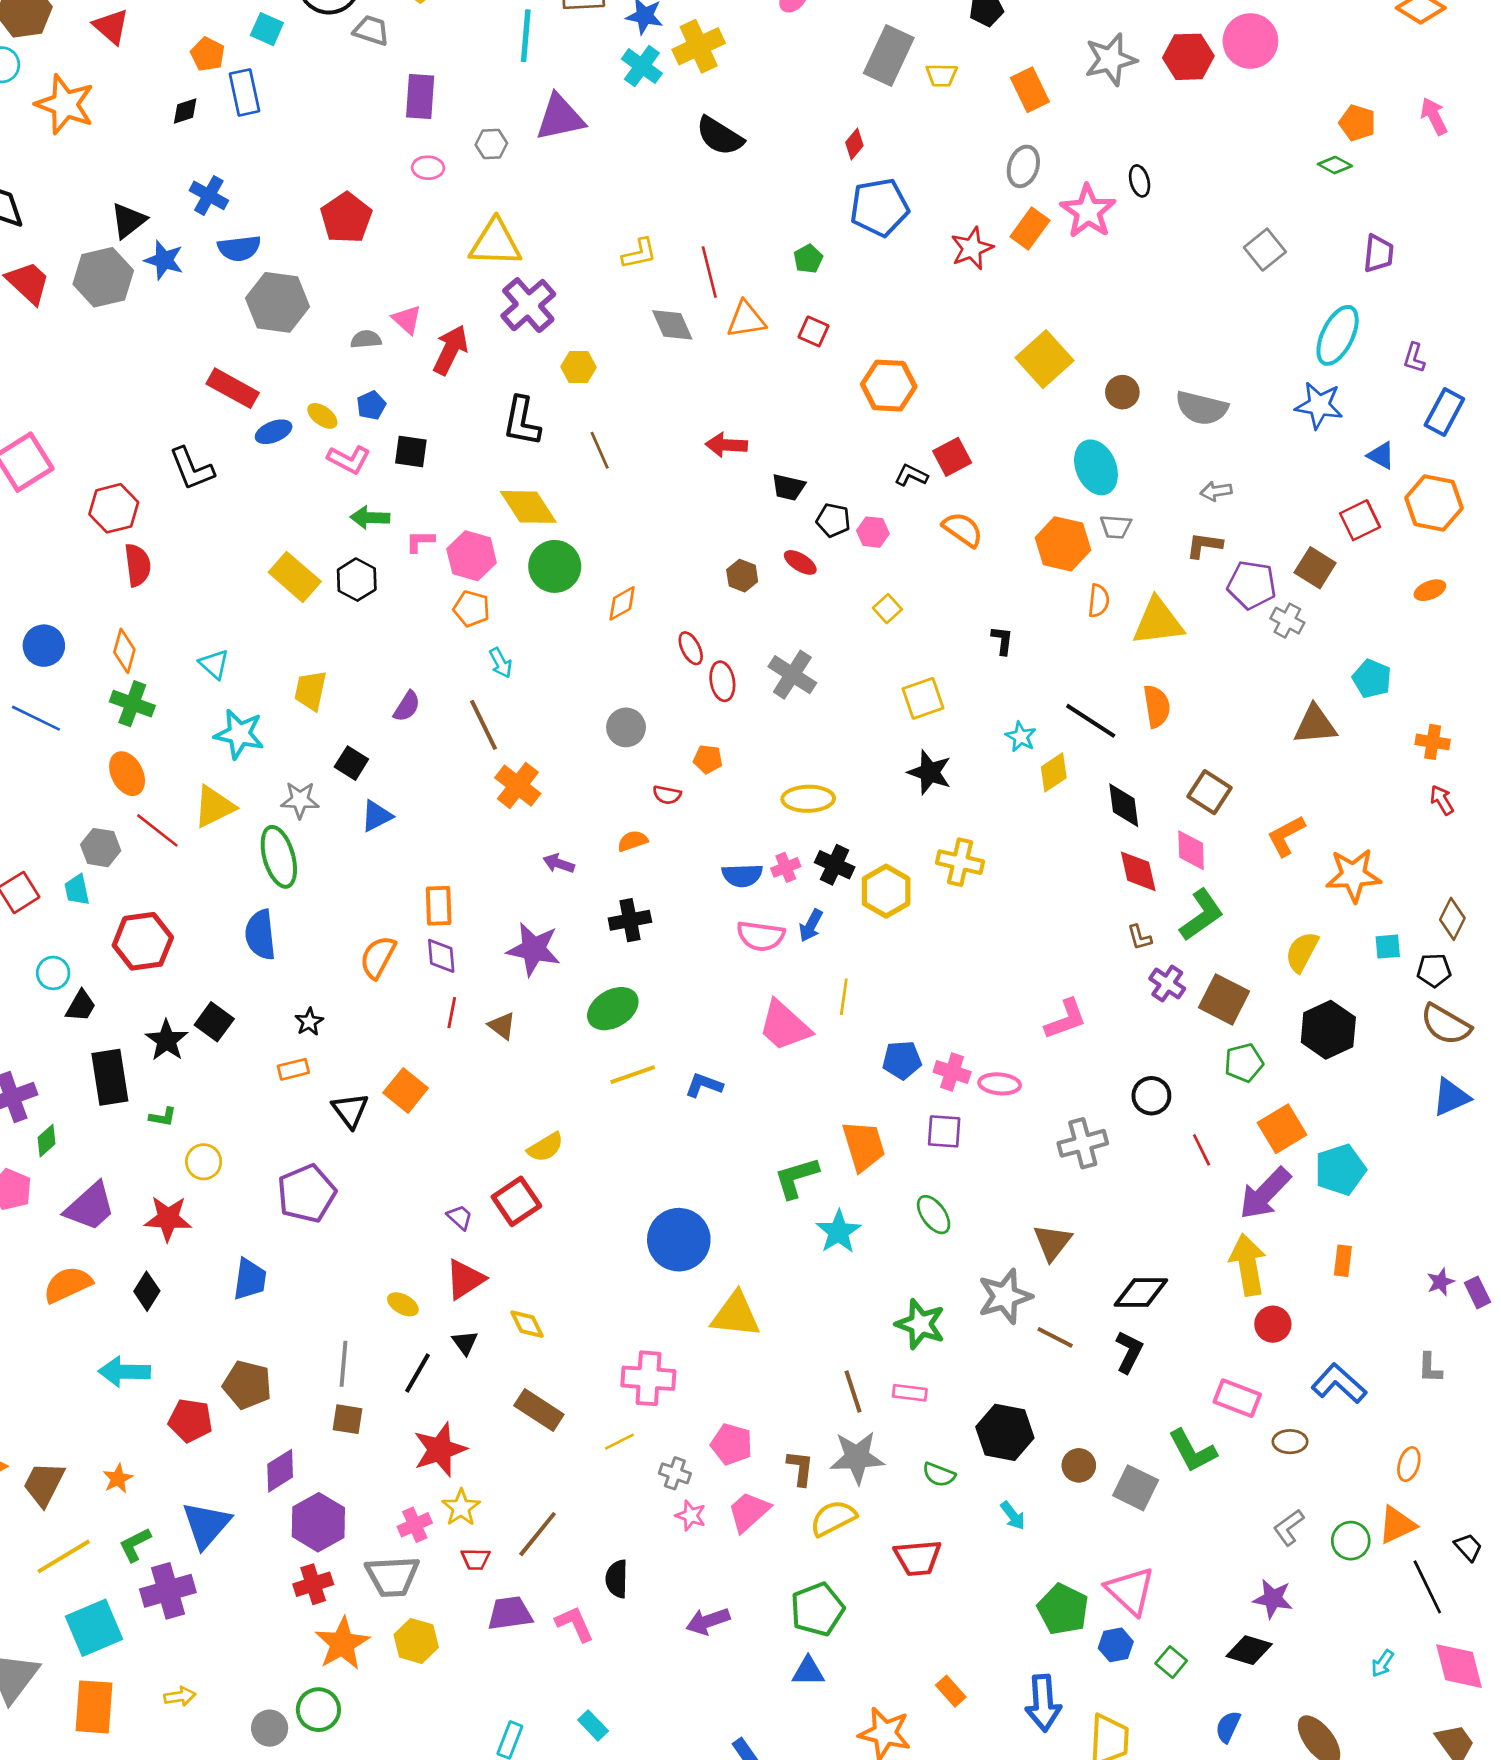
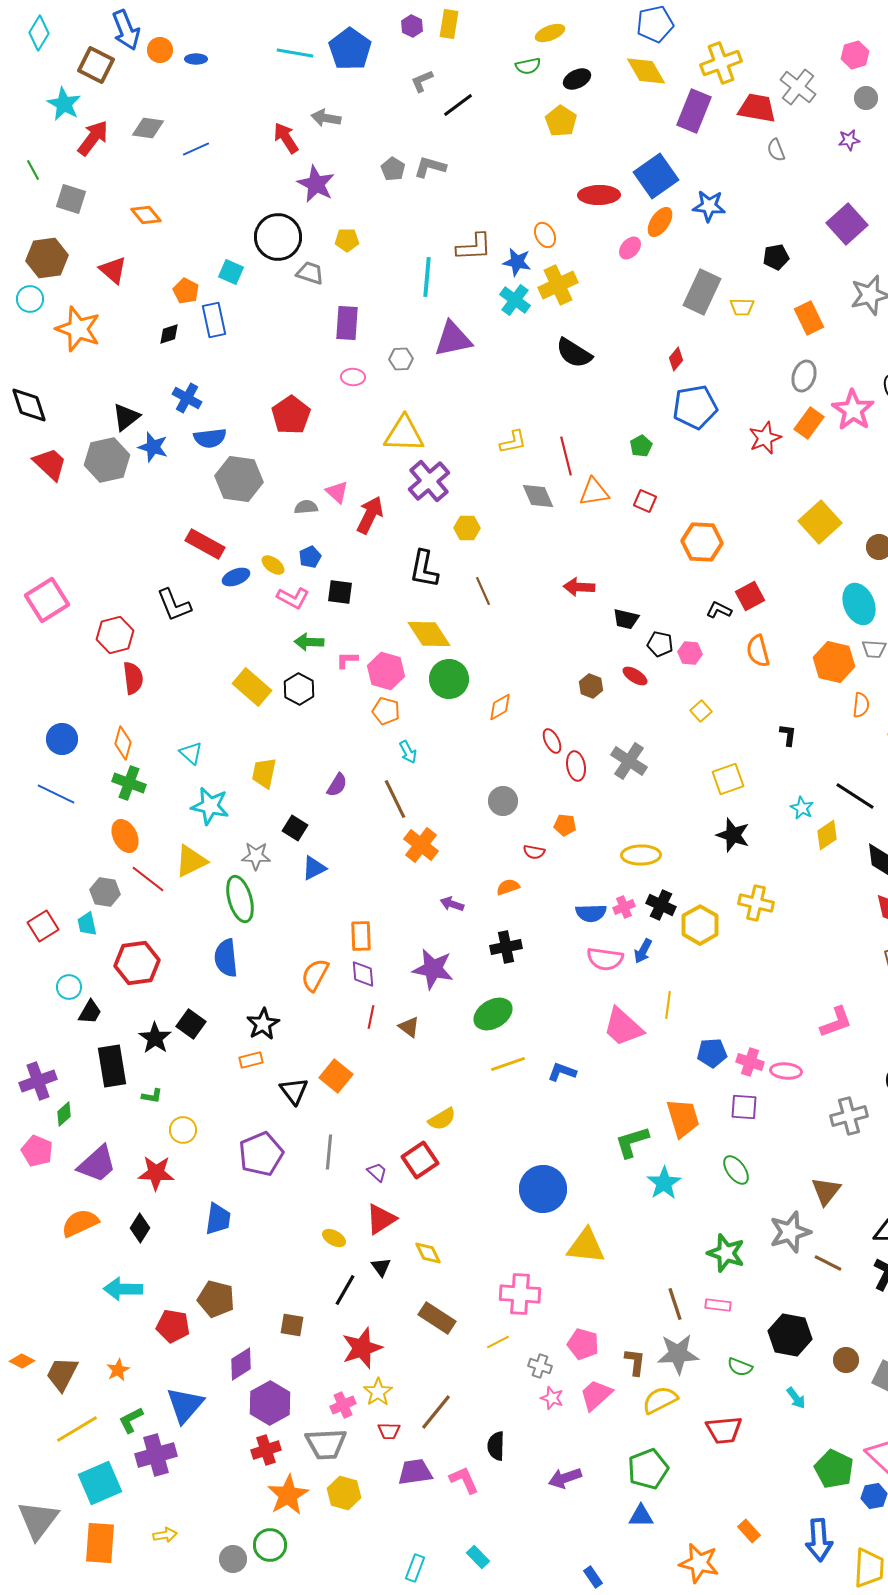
orange semicircle: (963, 529) -> (758, 651), turned -140
black star: (309, 1022) -> (263, 1024), size x1.5
gray line: (344, 1364) -> (329, 1152), moved

